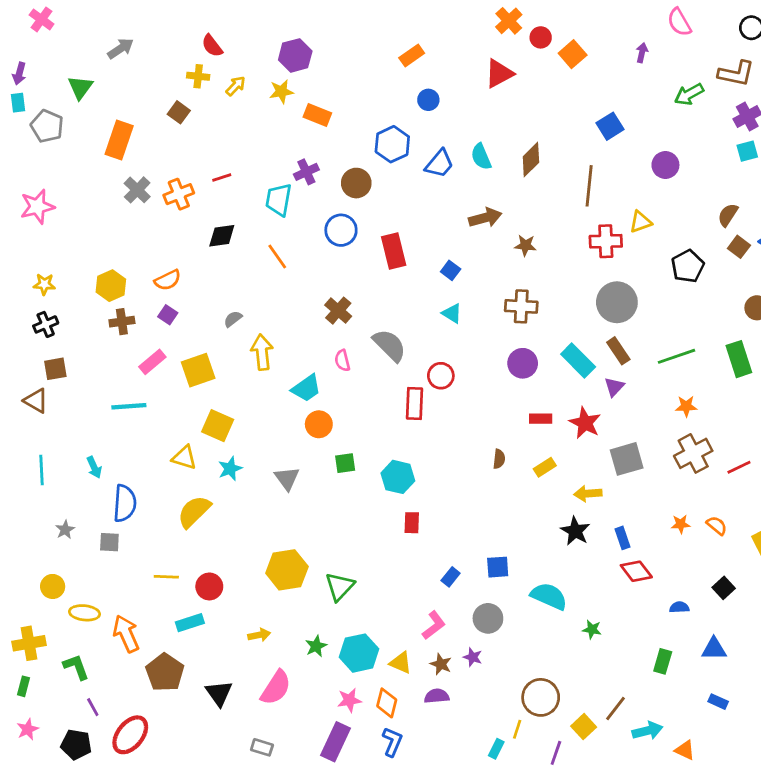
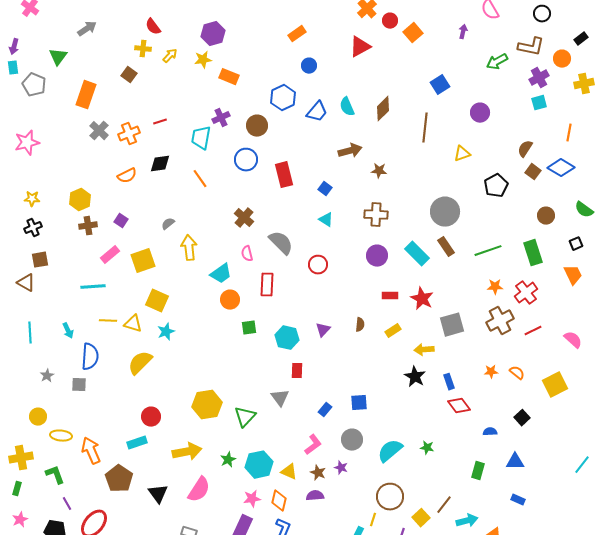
red cross: (606, 241) -> (526, 293), moved, turned -35
orange semicircle: (168, 280) -> (127, 176), moved
purple triangle: (614, 387) -> (323, 330), moved
red rectangle: (414, 403) -> (267, 285), moved
gray triangle: (287, 478) -> (280, 398), moved
yellow line: (166, 577) -> (108, 321), moved
cyan semicircle: (549, 596) -> (390, 451), moved, turned -64
yellow arrow: (259, 635) -> (187, 452), size x1.8

